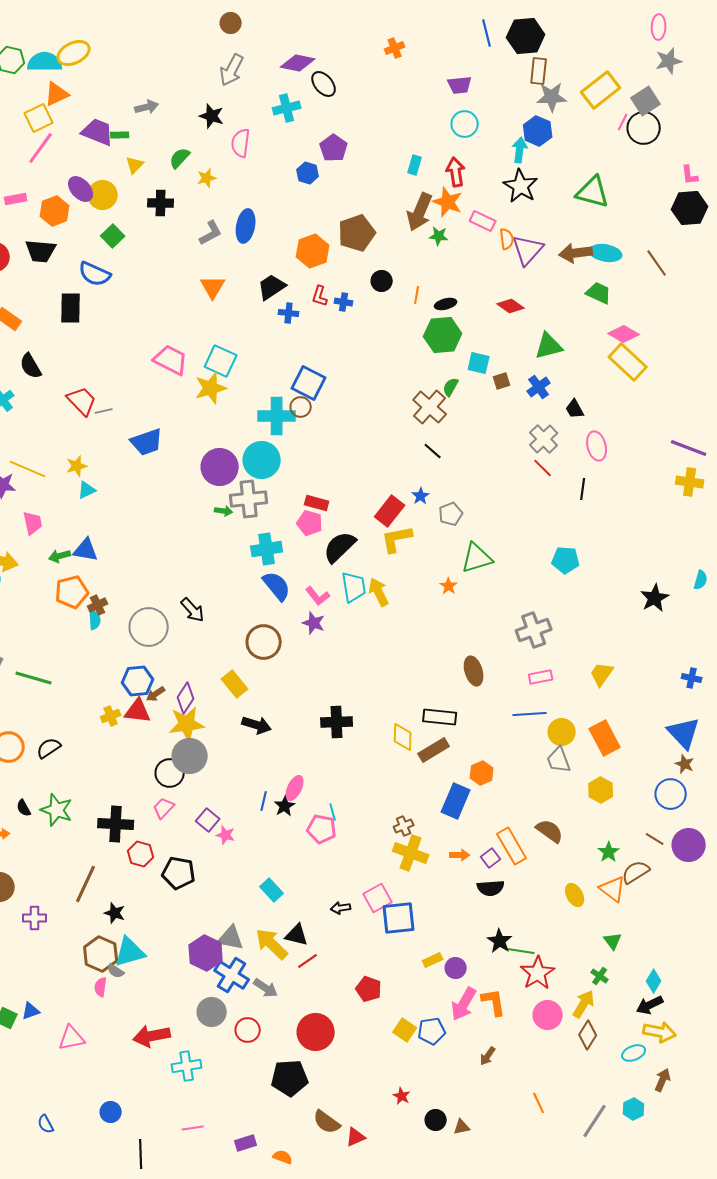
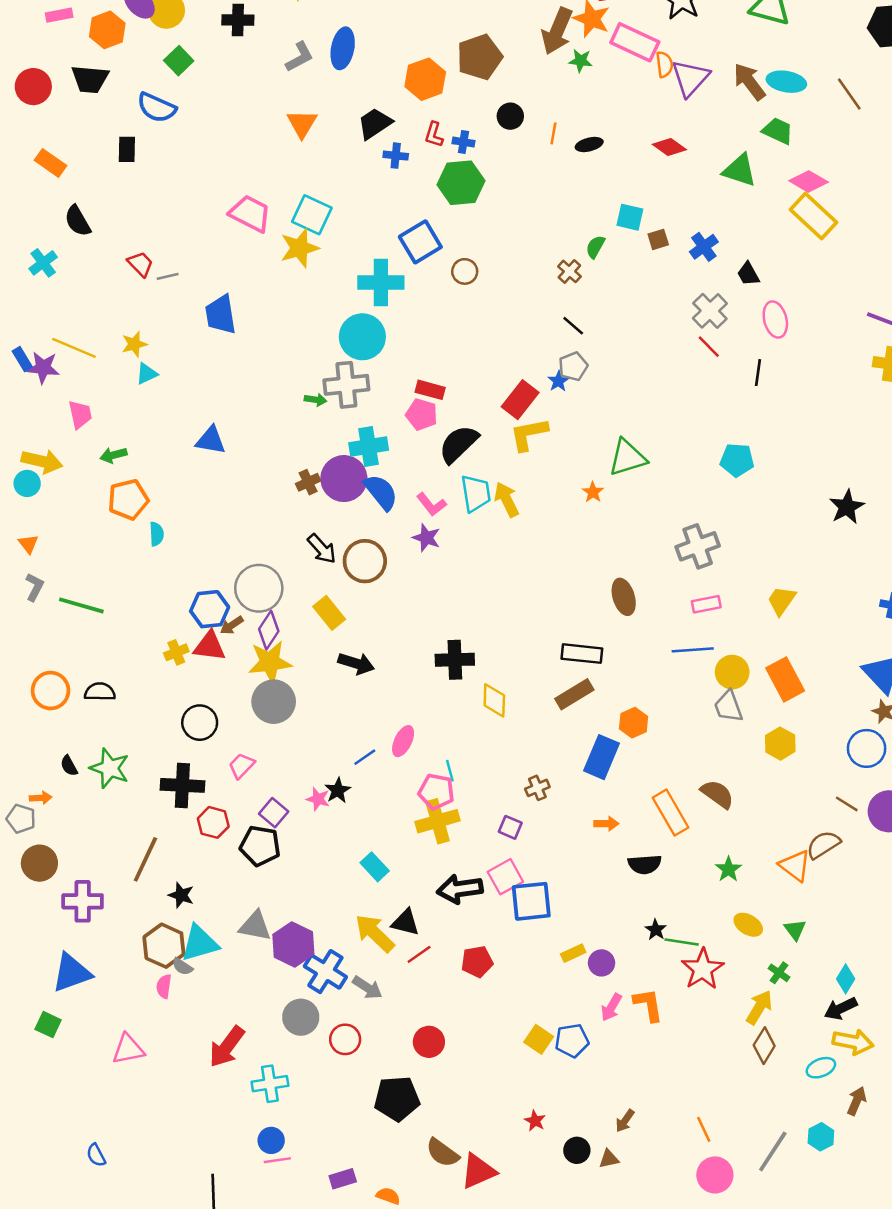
pink rectangle: (483, 221) -> (635, 42), size x1.5
brown arrow: (576, 253) -> (749, 82), turned 60
black rectangle: (71, 308) -> (127, 149), size x0.7
green hexagon: (443, 335) -> (461, 183), moved
green triangle: (549, 346) -> (740, 170), moved, turned 32
blue square: (309, 383) -> (420, 242), turned 32
red trapezoid: (82, 401) -> (141, 264), size x0.7
brown circle: (301, 407) -> (465, 271), moved
brown cross: (430, 407) -> (569, 271), size x0.6
blue trapezoid: (147, 442) -> (221, 315), turned 100
purple circle: (220, 467) -> (344, 479), moved
gray pentagon: (451, 514) -> (573, 366), moved
blue triangle: (86, 550) -> (211, 440), moved
brown cross: (98, 605) -> (308, 482), moved
black arrow: (193, 610) -> (322, 549), moved
gray circle: (149, 627) -> (259, 588), moved
yellow diamond: (403, 737) -> (494, 700), moved
black semicircle: (49, 748) -> (100, 692), turned 35
black circle: (170, 773) -> (200, 723), moved
blue line: (264, 801) -> (365, 757), turned 42
black star: (285, 806) -> (338, 790), moved
purple square: (208, 820) -> (274, 813), moved
green star: (609, 852) -> (728, 869), moved
yellow cross: (411, 853) -> (438, 821), moved, turned -36
purple square: (491, 858) -> (510, 827), moved, turned -30
yellow ellipse: (575, 895) -> (748, 925), moved, turned -30
black arrow: (341, 908) -> (460, 889), size x1.8
purple cross: (35, 918) -> (83, 901), size x1.4
gray triangle: (231, 938) -> (255, 926), moved
black star: (500, 941) -> (656, 930), size x0.7
red pentagon: (369, 989) -> (477, 962), moved, turned -30
pink arrow: (464, 1004) -> (611, 1007), size x0.7
blue triangle: (31, 1011) -> (71, 973), moved, size x1.8
pink circle: (548, 1015) -> (715, 1175), moved
red circle: (316, 1032) -> (429, 1042), size x0.7
red arrow: (152, 1036) -> (227, 1047), turned -42
brown arrow: (488, 1056) -> (625, 1121), moved
blue circle: (111, 1112) -> (271, 1140), moved
red triangle: (356, 1137) -> (478, 1171), size x1.5

